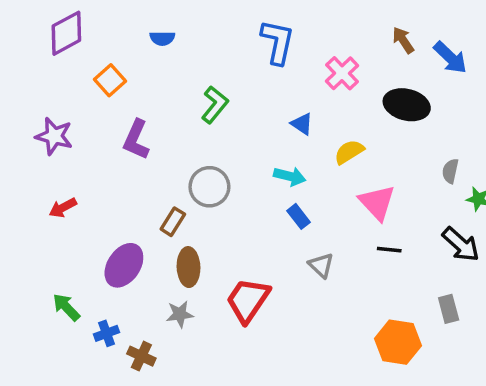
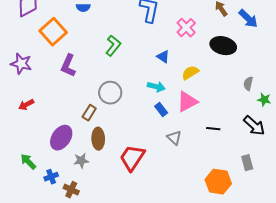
orange square: (110, 80) -> (53, 32), size x1.5
pink triangle: (377, 202) -> (187, 102), moved, turned 45
gray star: (180, 314) -> (81, 161), moved

